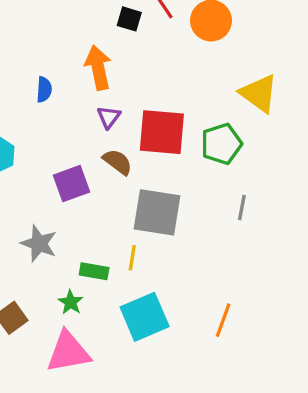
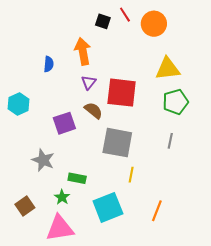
yellow triangle: (259, 93) -> (168, 69), moved, turned -44
green pentagon: (221, 144) -> (175, 102), moved
yellow line: (132, 258) -> (131, 175), moved

